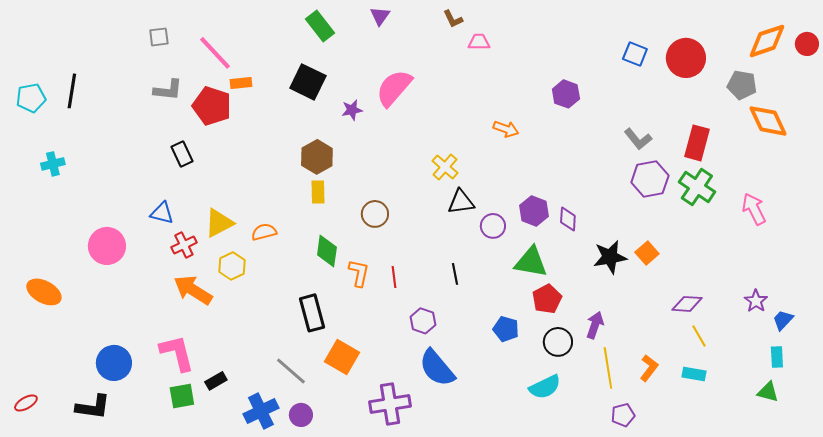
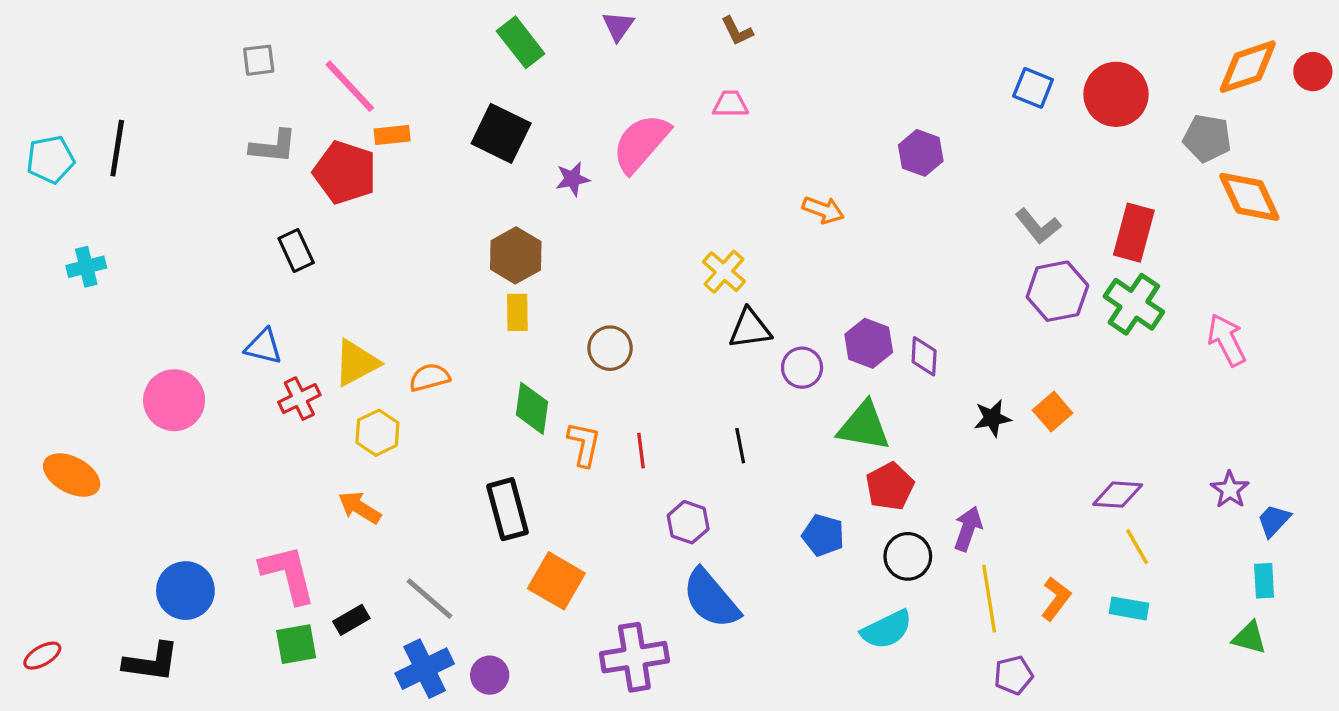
pink trapezoid: (479, 42) -> (730, 104), moved
black star: (610, 257) -> (992, 418), size x0.7
orange arrow: (193, 290) -> (360, 508), moved, size x0.7
gray line: (291, 371) -> (429, 599), moved

